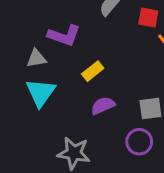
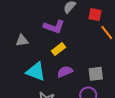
purple L-shape: (64, 35) -> (54, 27), moved
cyan triangle: (41, 93) -> (36, 72), moved, turned -45

